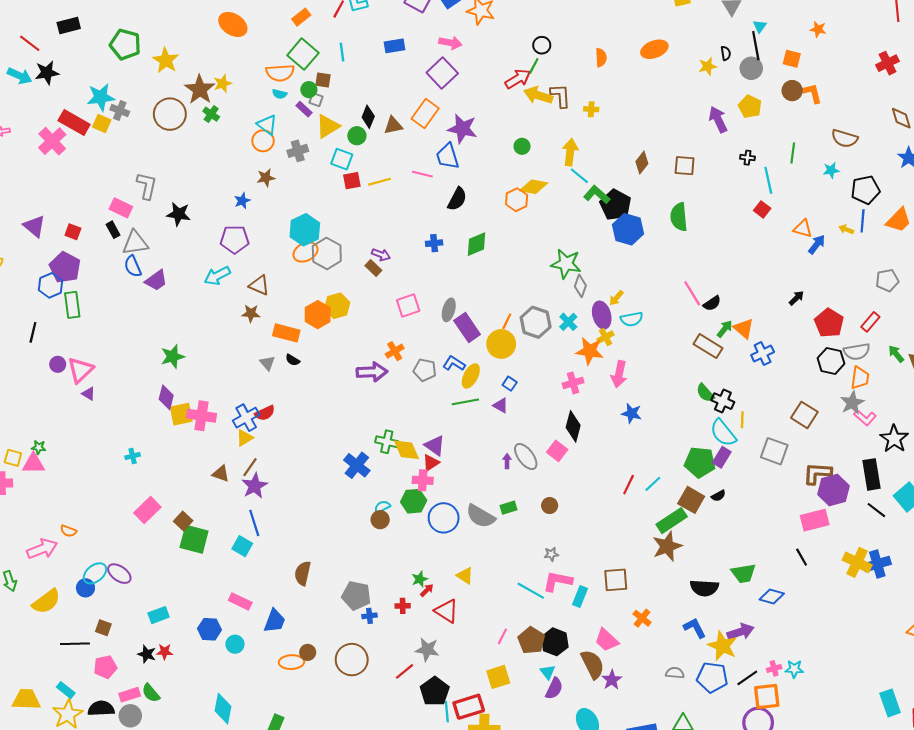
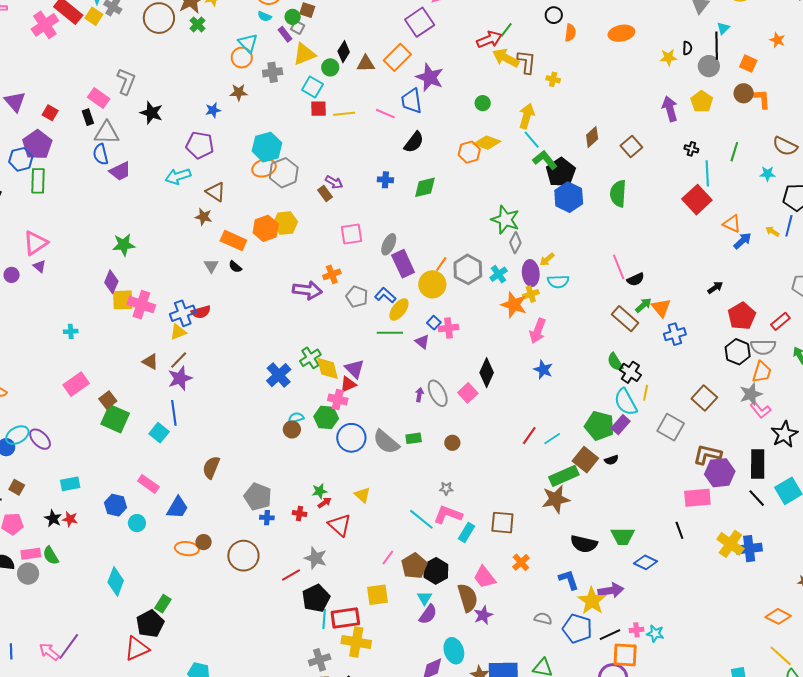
black circle: (542, 45) -> (554, 15), moved
brown square: (685, 166) -> (631, 147), turned 35
red square: (762, 209) -> (697, 200), size x1.8
purple circle: (58, 364) -> (12, 275), moved
pink cross: (573, 383) -> (449, 328), moved
green cross: (387, 442) -> (310, 358), turned 35

